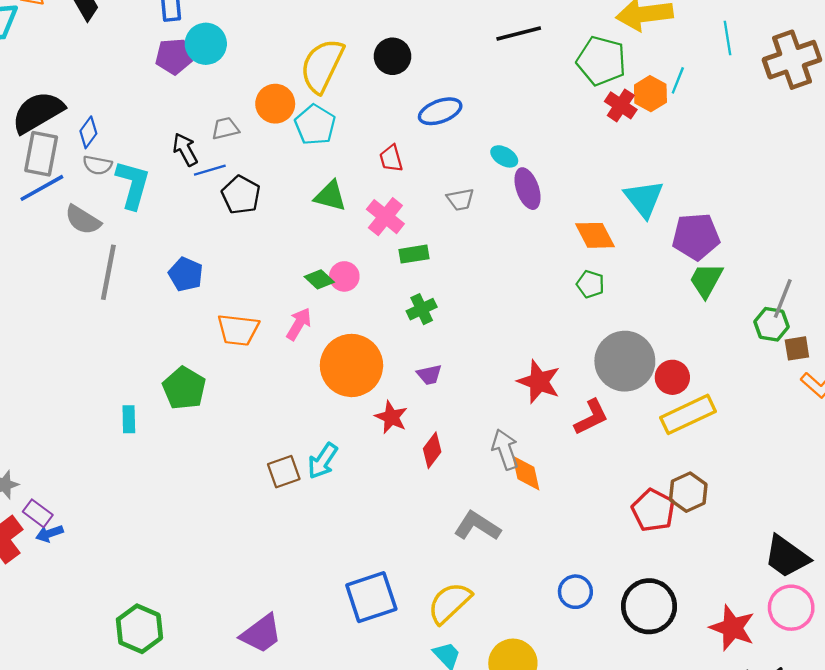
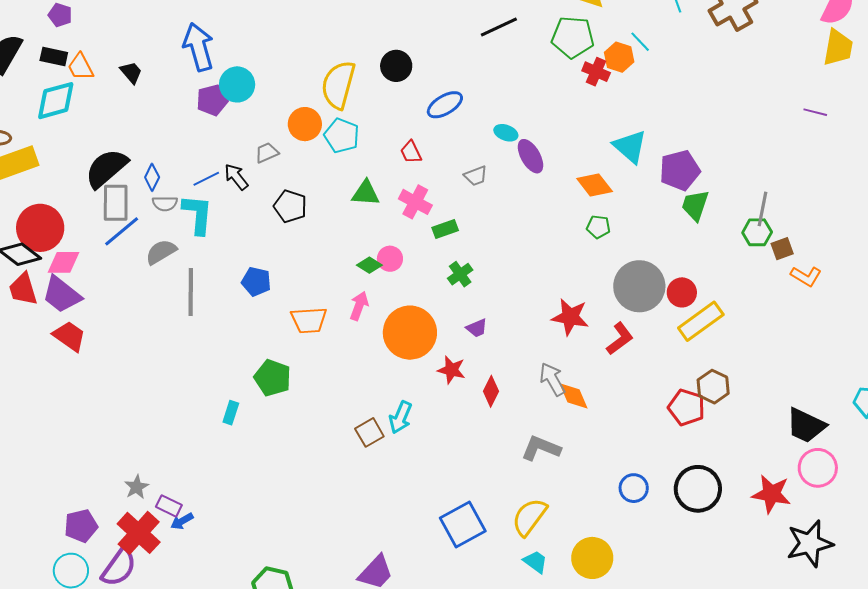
cyan line: (678, 80) -> (640, 42), turned -55
blue line: (210, 170) -> (206, 179), moved
gray semicircle: (83, 220) -> (161, 252), turned 128
cyan rectangle: (129, 419) -> (231, 413), turned 30

